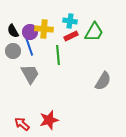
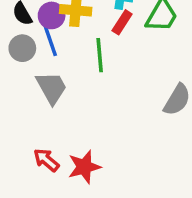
red rectangle: (71, 36) -> (122, 22), turned -32
red arrow: (22, 124) -> (46, 160), moved

